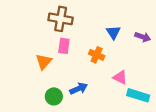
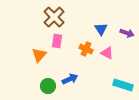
brown cross: (61, 19) -> (54, 17), turned 35
pink triangle: (120, 77) -> (107, 53), moved

